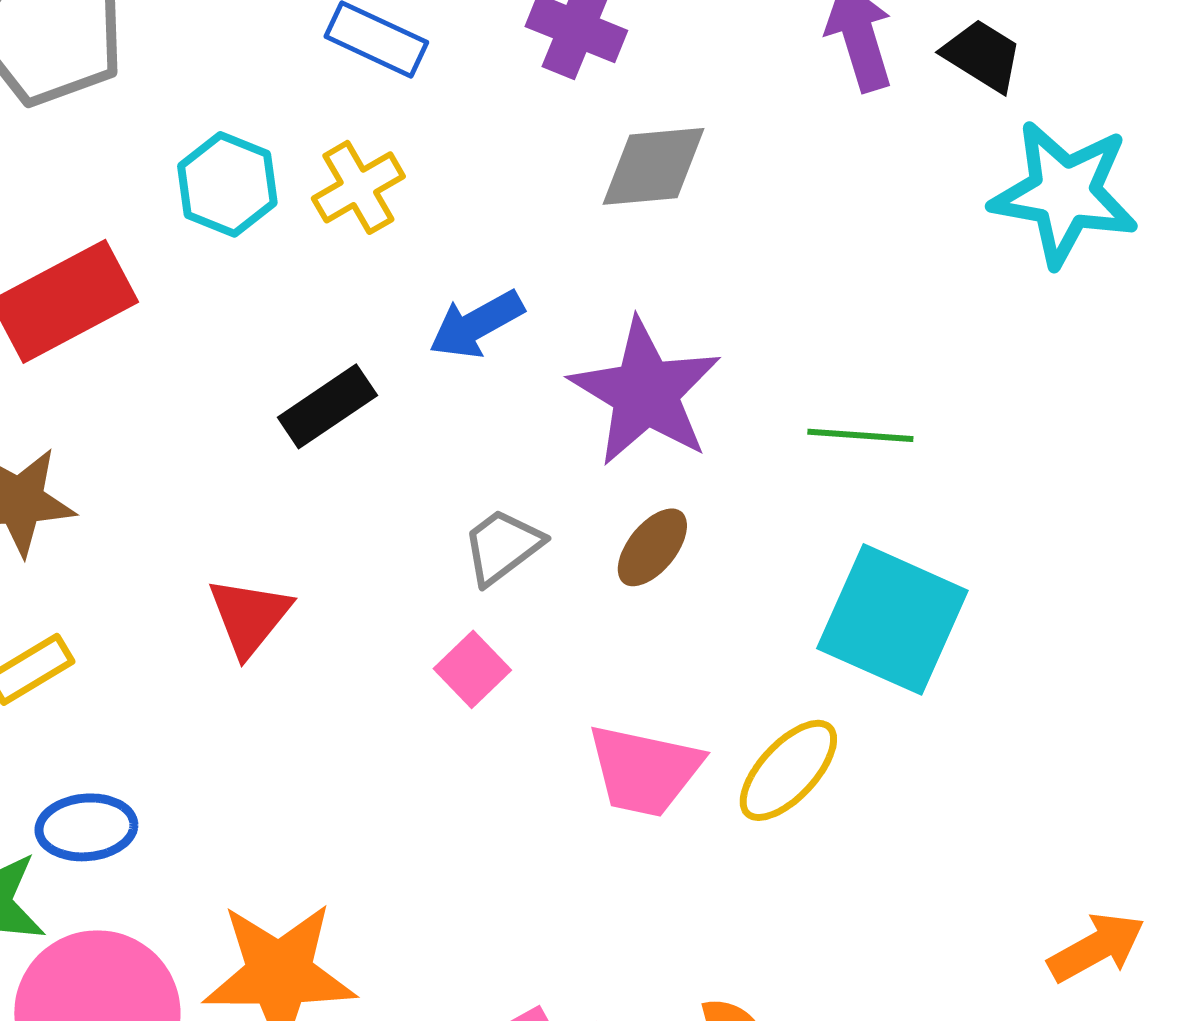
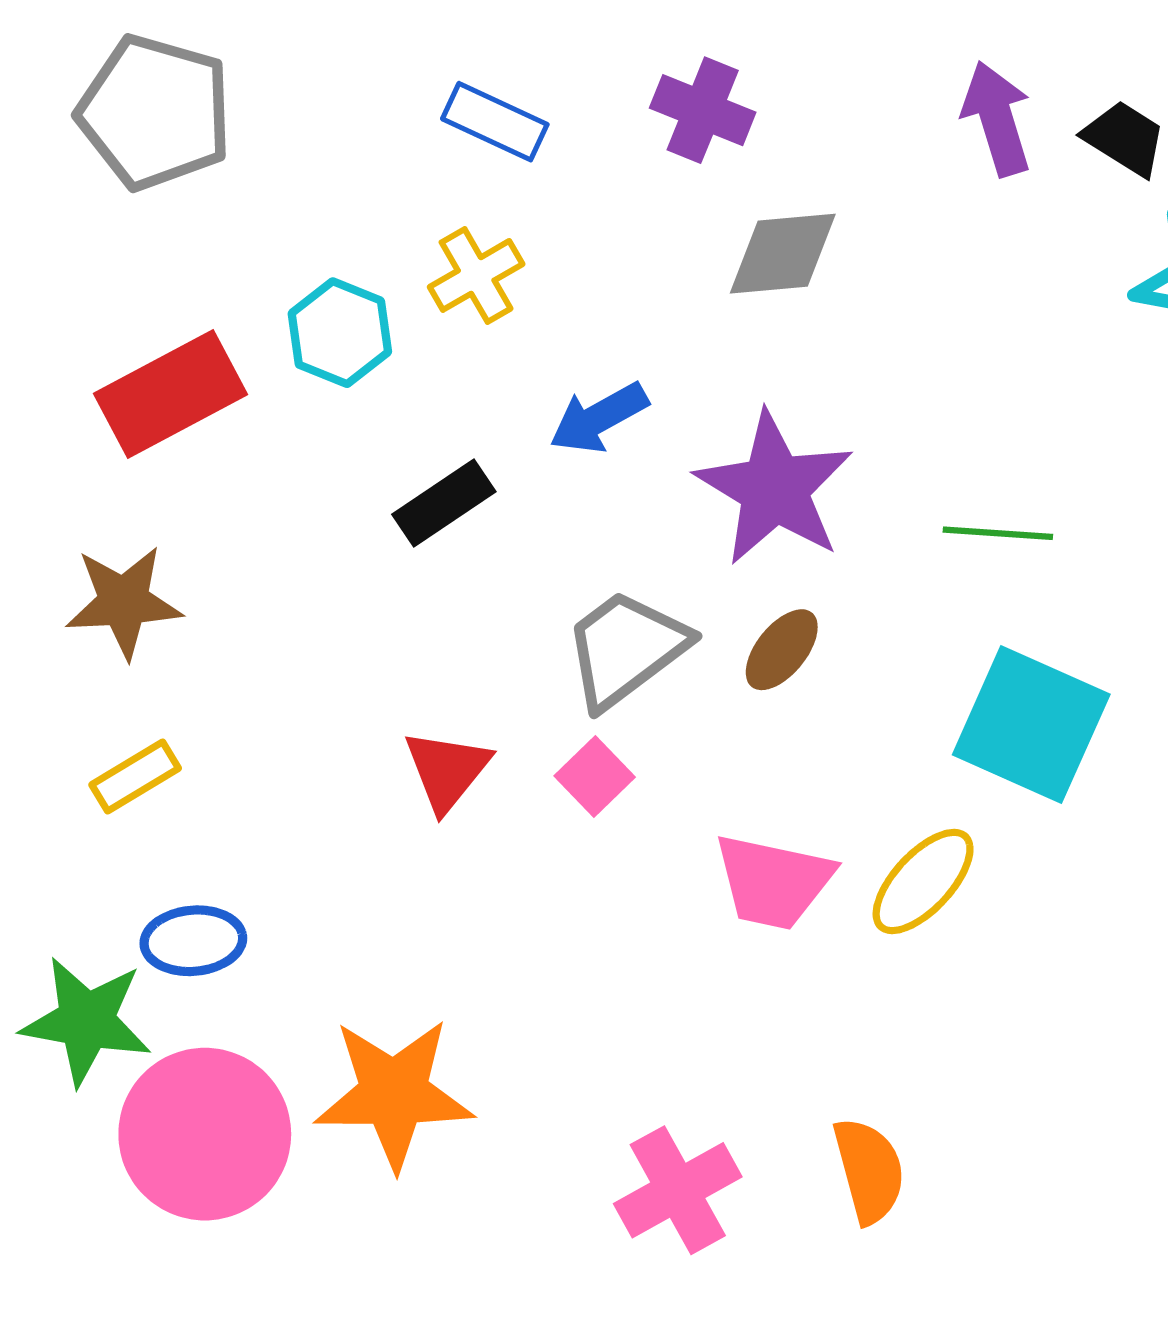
cyan hexagon: (227, 184) -> (340, 333), moved
gray trapezoid: (502, 546) -> (626, 649), size x1.5
red triangle: (249, 616) -> (447, 770), moved

